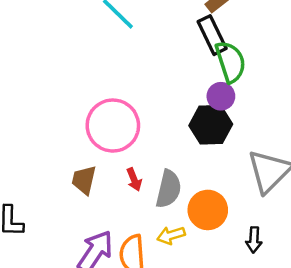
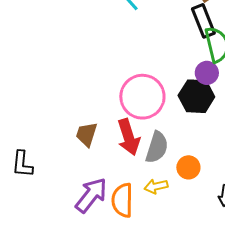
pink circle: (113, 126) -> (142, 97), moved
red arrow: (134, 179) -> (129, 137), size x1.8
orange circle: (208, 210) -> (188, 167), size x0.7

